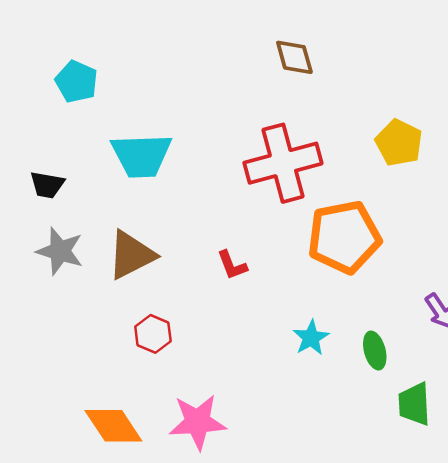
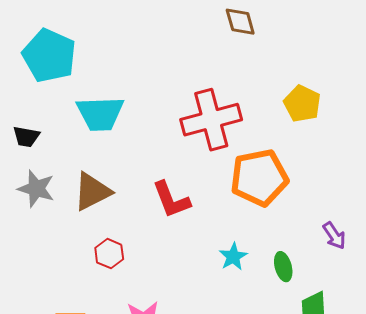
brown diamond: (294, 57) -> (240, 22), moved
cyan pentagon: (76, 82) -> (49, 56), size x1.6
red L-shape: (232, 265) -> (171, 200), size x1.6

